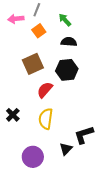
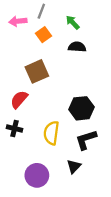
black hexagon: (67, 70) -> (82, 108), moved
red semicircle: (45, 90) -> (19, 99), moved
black cross: (13, 115) -> (15, 128), turned -32
black L-shape: (84, 135) -> (86, 140), moved

